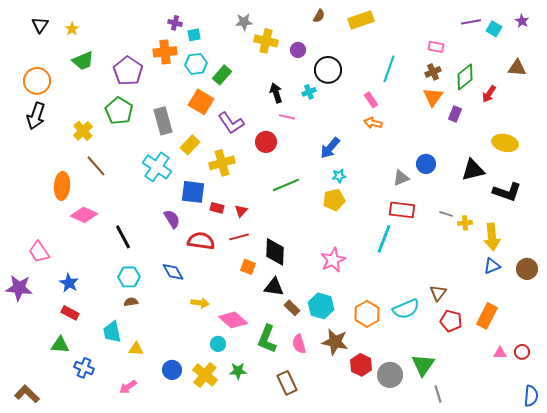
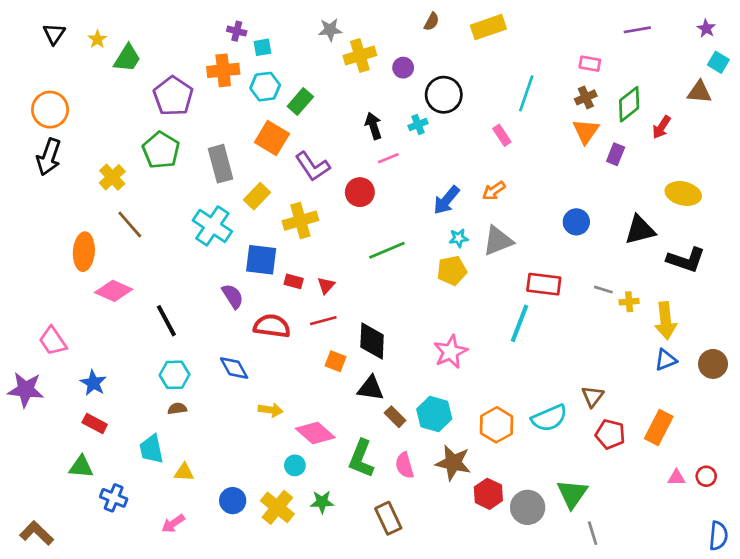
cyan square: (494, 29) -> (718, 62), moved
yellow cross: (266, 41) -> (360, 55), turned -30
green trapezoid: (83, 61) -> (127, 58), moved, turned -35
pink line: (287, 117) -> (388, 158), turned -35
orange arrow: (373, 123) -> (494, 191), moved, turned -48
gray triangle: (401, 178) -> (498, 241), moved, size x1.4

